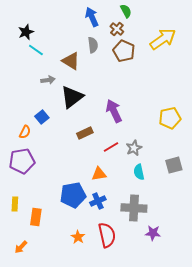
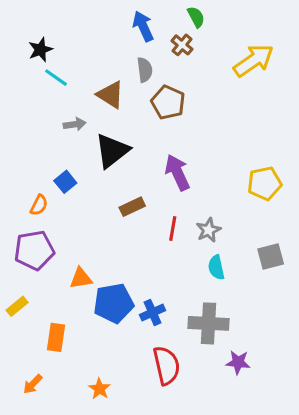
brown pentagon: (124, 51) -> (168, 102), moved
red line: (111, 147) -> (173, 229), turned -49
orange triangle: (99, 174) -> (81, 278), moved
yellow rectangle: (15, 204) -> (17, 306), moved, turned 48
orange star: (78, 237) -> (100, 389), moved

